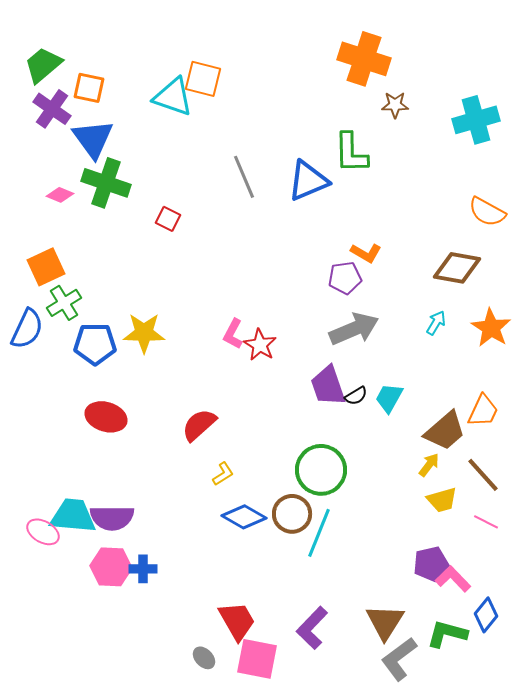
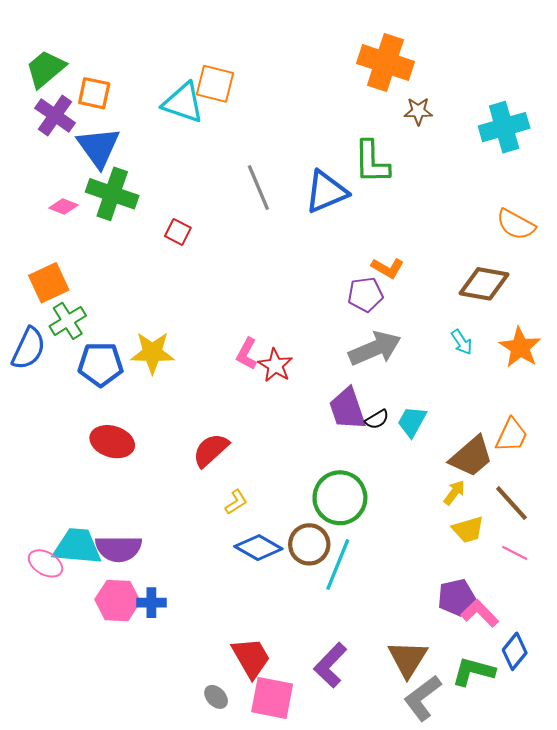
cyan arrow: (436, 323) -> (462, 342), turned 115

